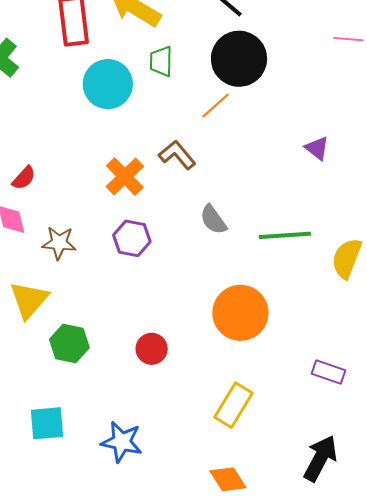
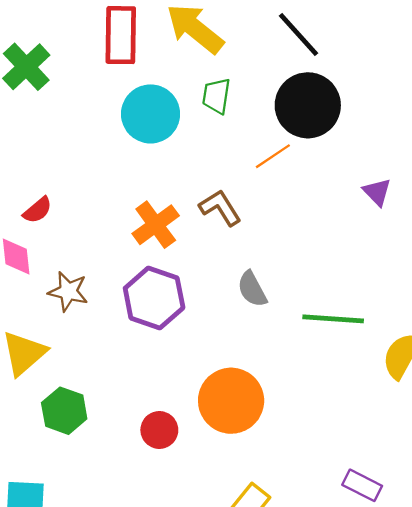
purple triangle: (317, 148) -> (377, 192), moved
purple hexagon: (132, 238) -> (154, 298), size x1.4
orange circle: (240, 313) -> (231, 401), moved

